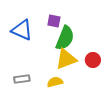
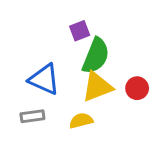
purple square: (54, 21) -> (80, 31), turned -32
blue triangle: (22, 30) -> (44, 79), moved

